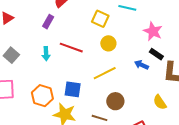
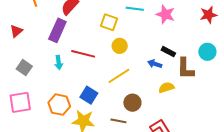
purple rectangle: (48, 22) -> (57, 30), size x1.6
pink star: (153, 31) -> (165, 14), moved
blue square: (73, 89) -> (89, 95), turned 30
yellow semicircle: (160, 102) -> (166, 88), moved, turned 112

